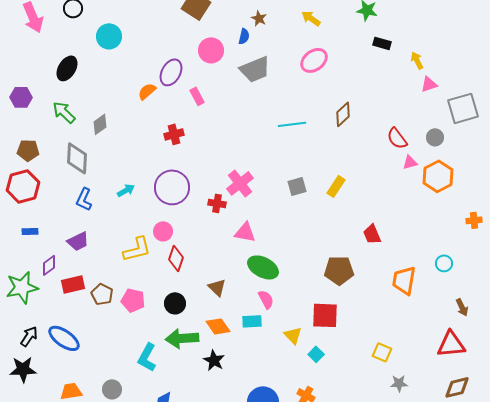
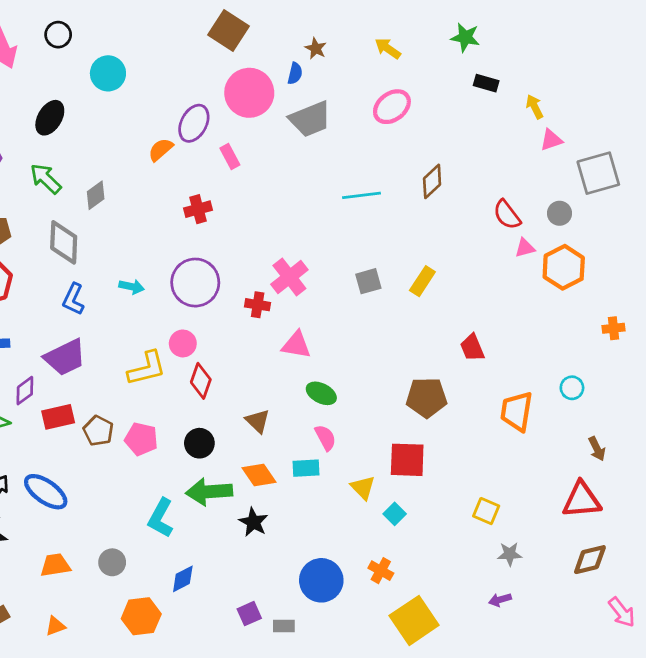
pink circle: (211, 50) -> (249, 93), size x1.4
cyan arrow: (126, 190) -> (132, 287), turned 42
purple trapezoid: (78, 241) -> (65, 357), size x1.4
green ellipse: (263, 267) -> (321, 393), size x0.7

